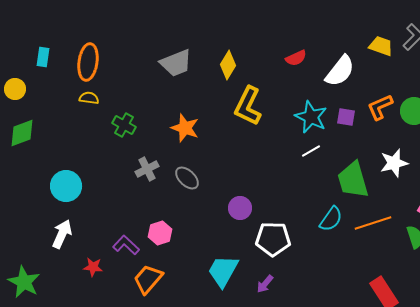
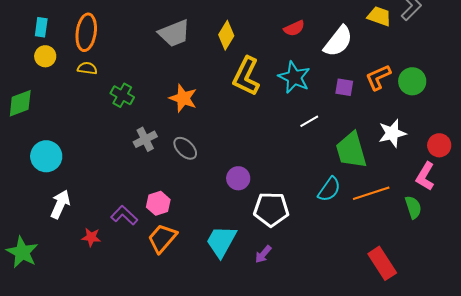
yellow circle: (15, 89) -> (45, 56), moved
cyan star: (311, 117) -> (294, 77), moved
cyan circle: (66, 186) -> (46, 156), moved
orange trapezoid: (148, 279) -> (162, 238), moved

